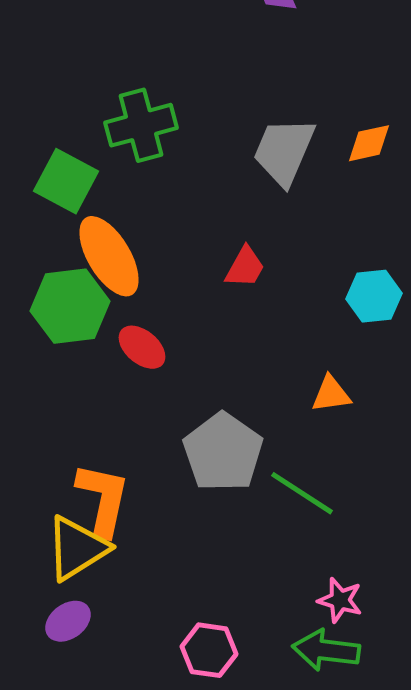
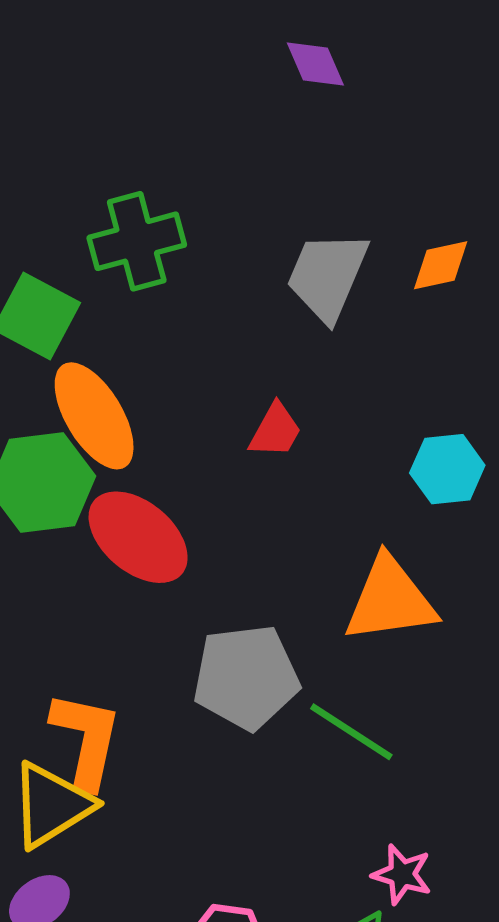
red ellipse: (142, 347) -> (138, 537), size x1.6
orange triangle: (331, 394) -> (390, 600), size x1.8
gray pentagon: (223, 452) -> (246, 677), turned 30

